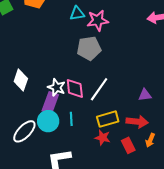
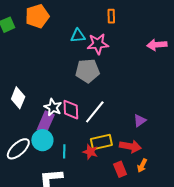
purple triangle: (145, 95) -> (140, 121), turned -32
cyan line: (71, 119) -> (64, 151), moved
red star: (103, 138) -> (90, 152), moved

